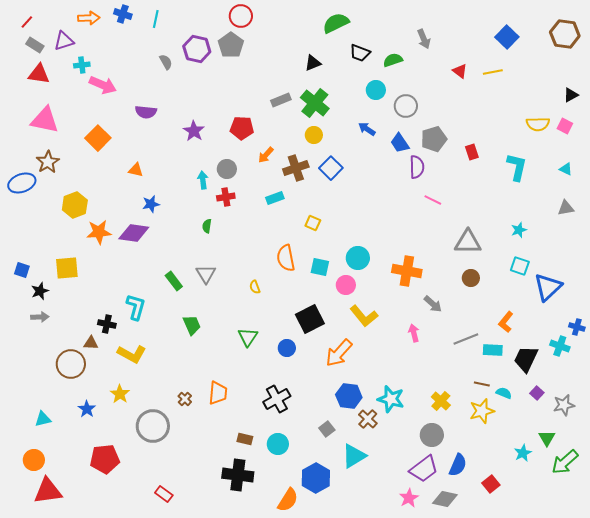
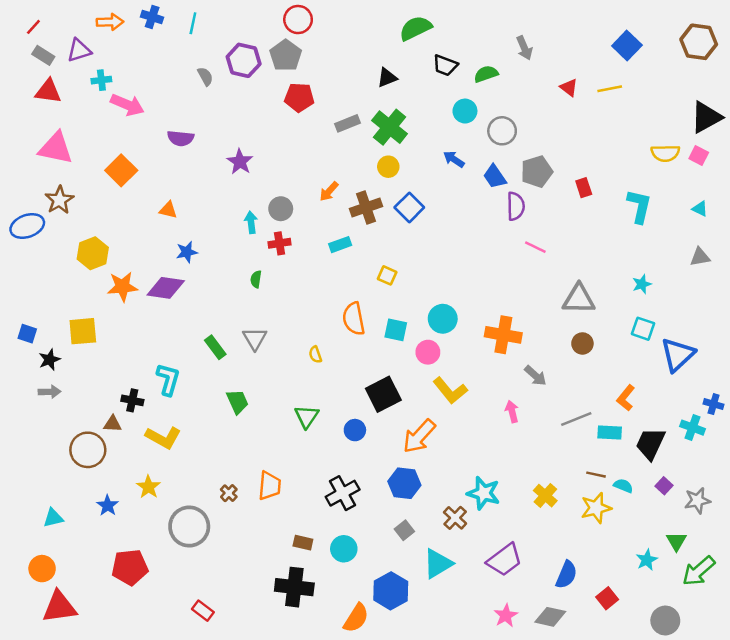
black triangle: (571, 95) -> (706, 117), size x1.8
red pentagon: (242, 128) -> (299, 97), moved
blue hexagon: (349, 396) -> (404, 483), moved
gray circle: (432, 435) -> (665, 620), moved
purple trapezoid: (424, 469) -> (505, 560), moved

